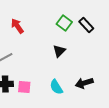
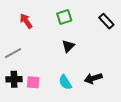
green square: (64, 23) -> (64, 17), moved, turned 35
black rectangle: (86, 25) -> (106, 21), moved

